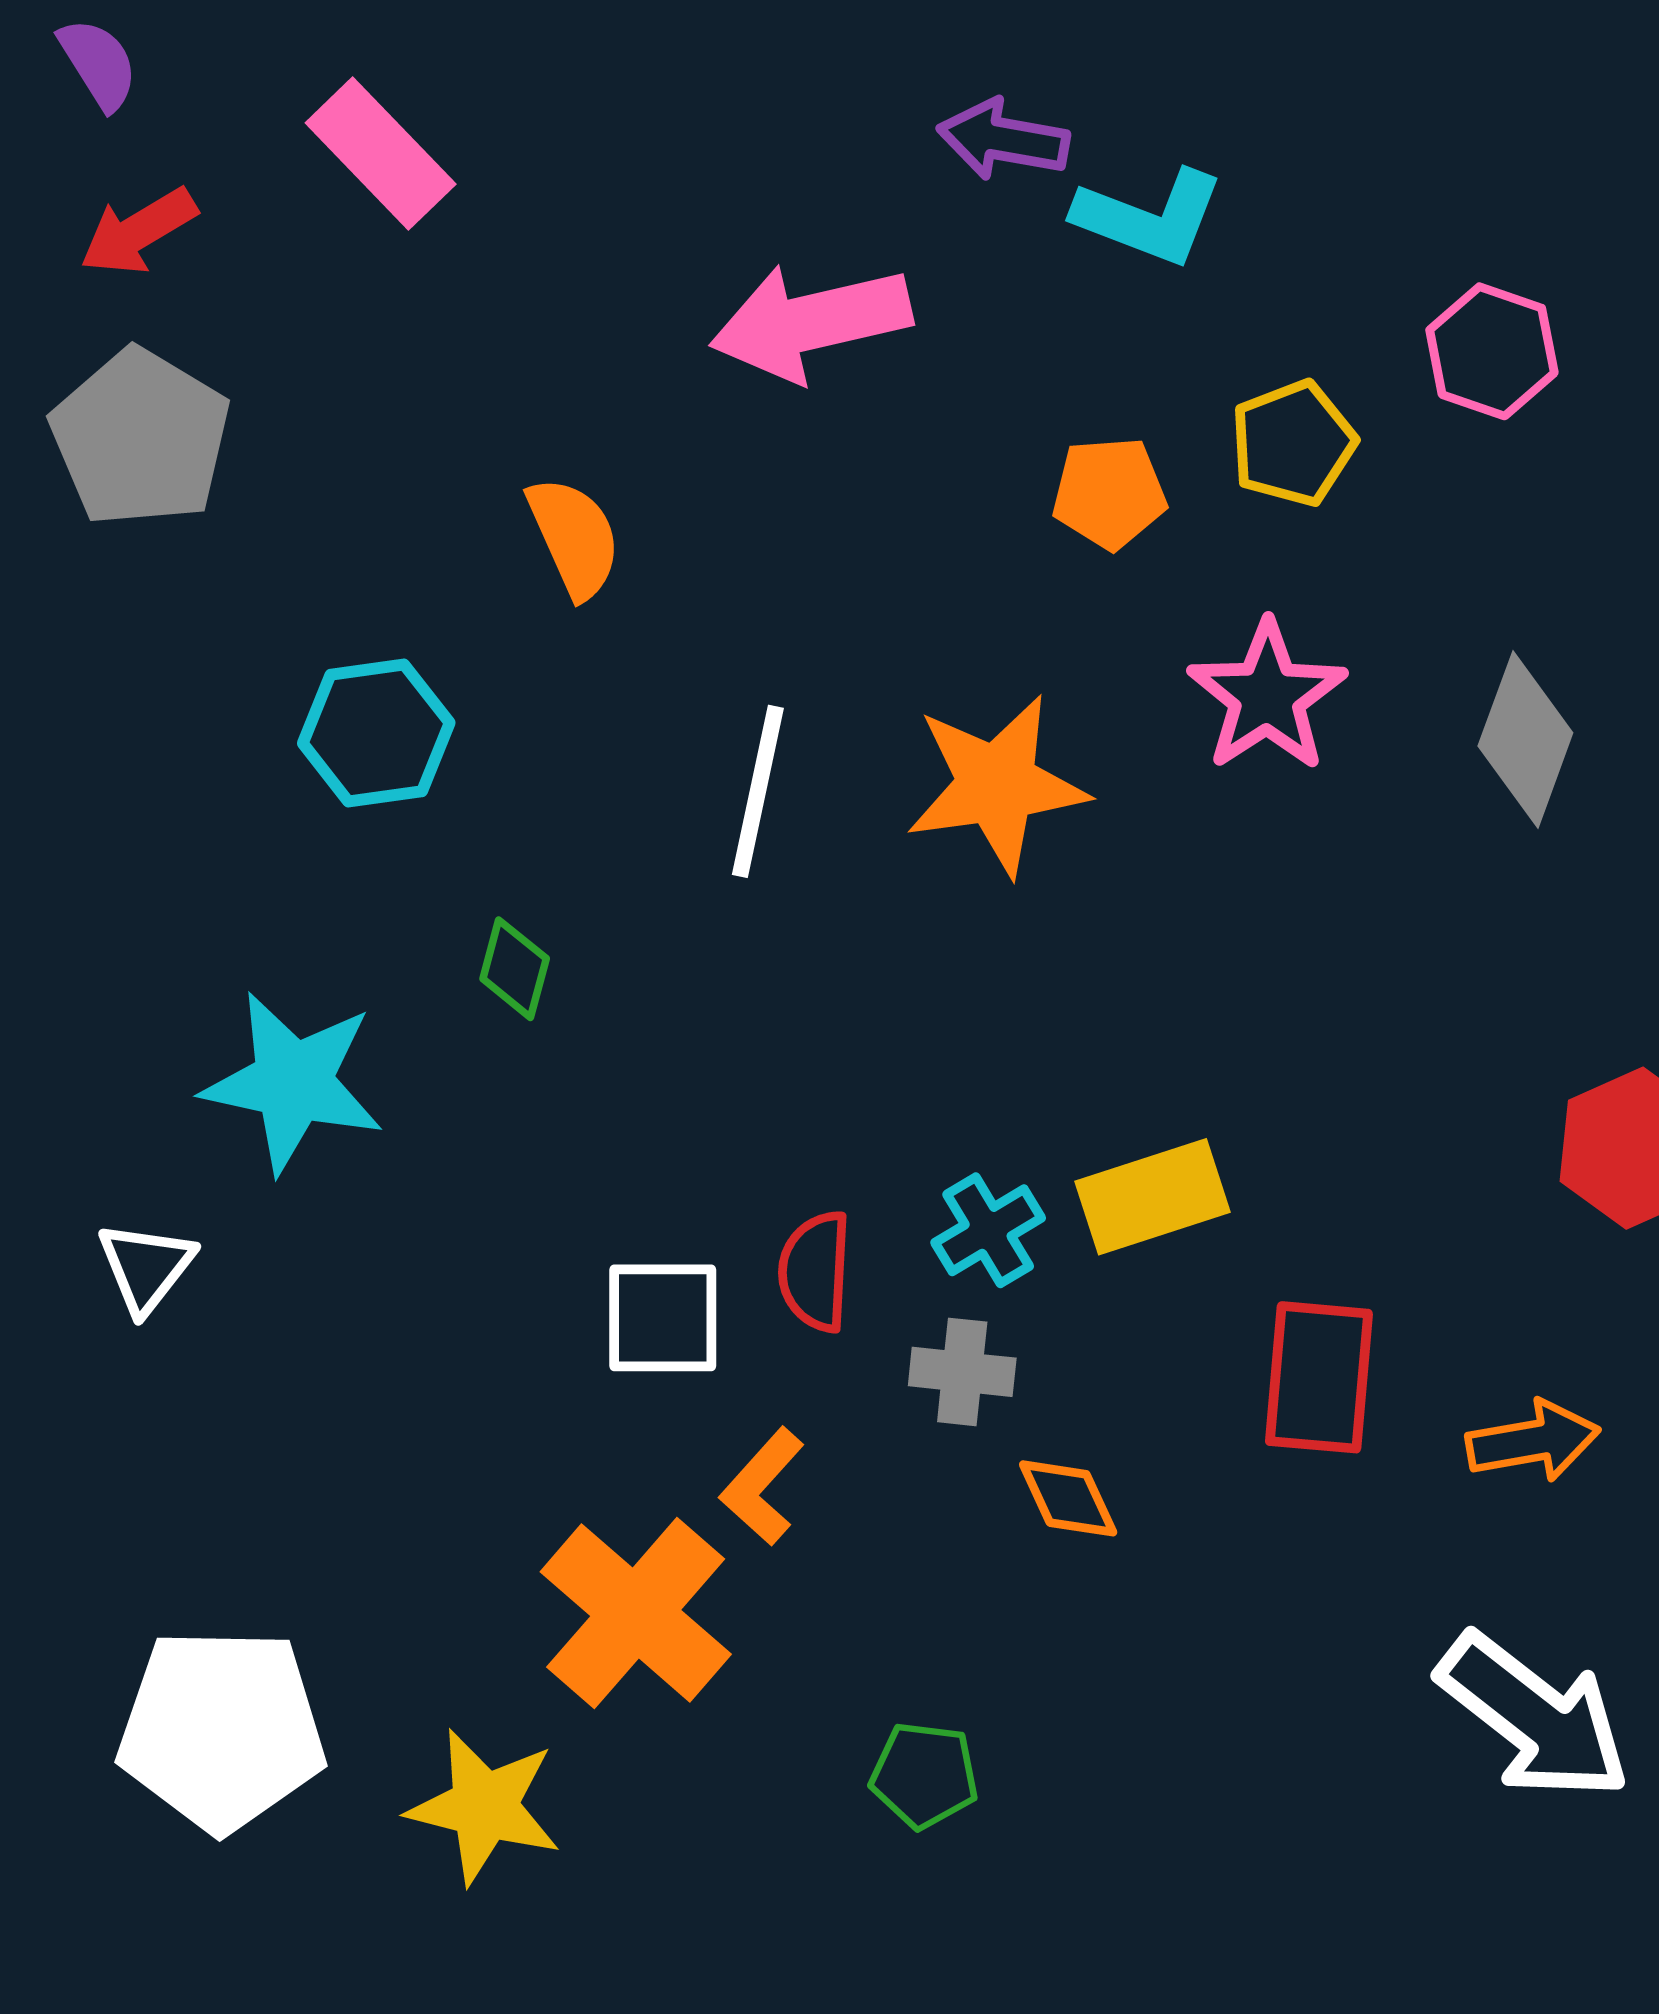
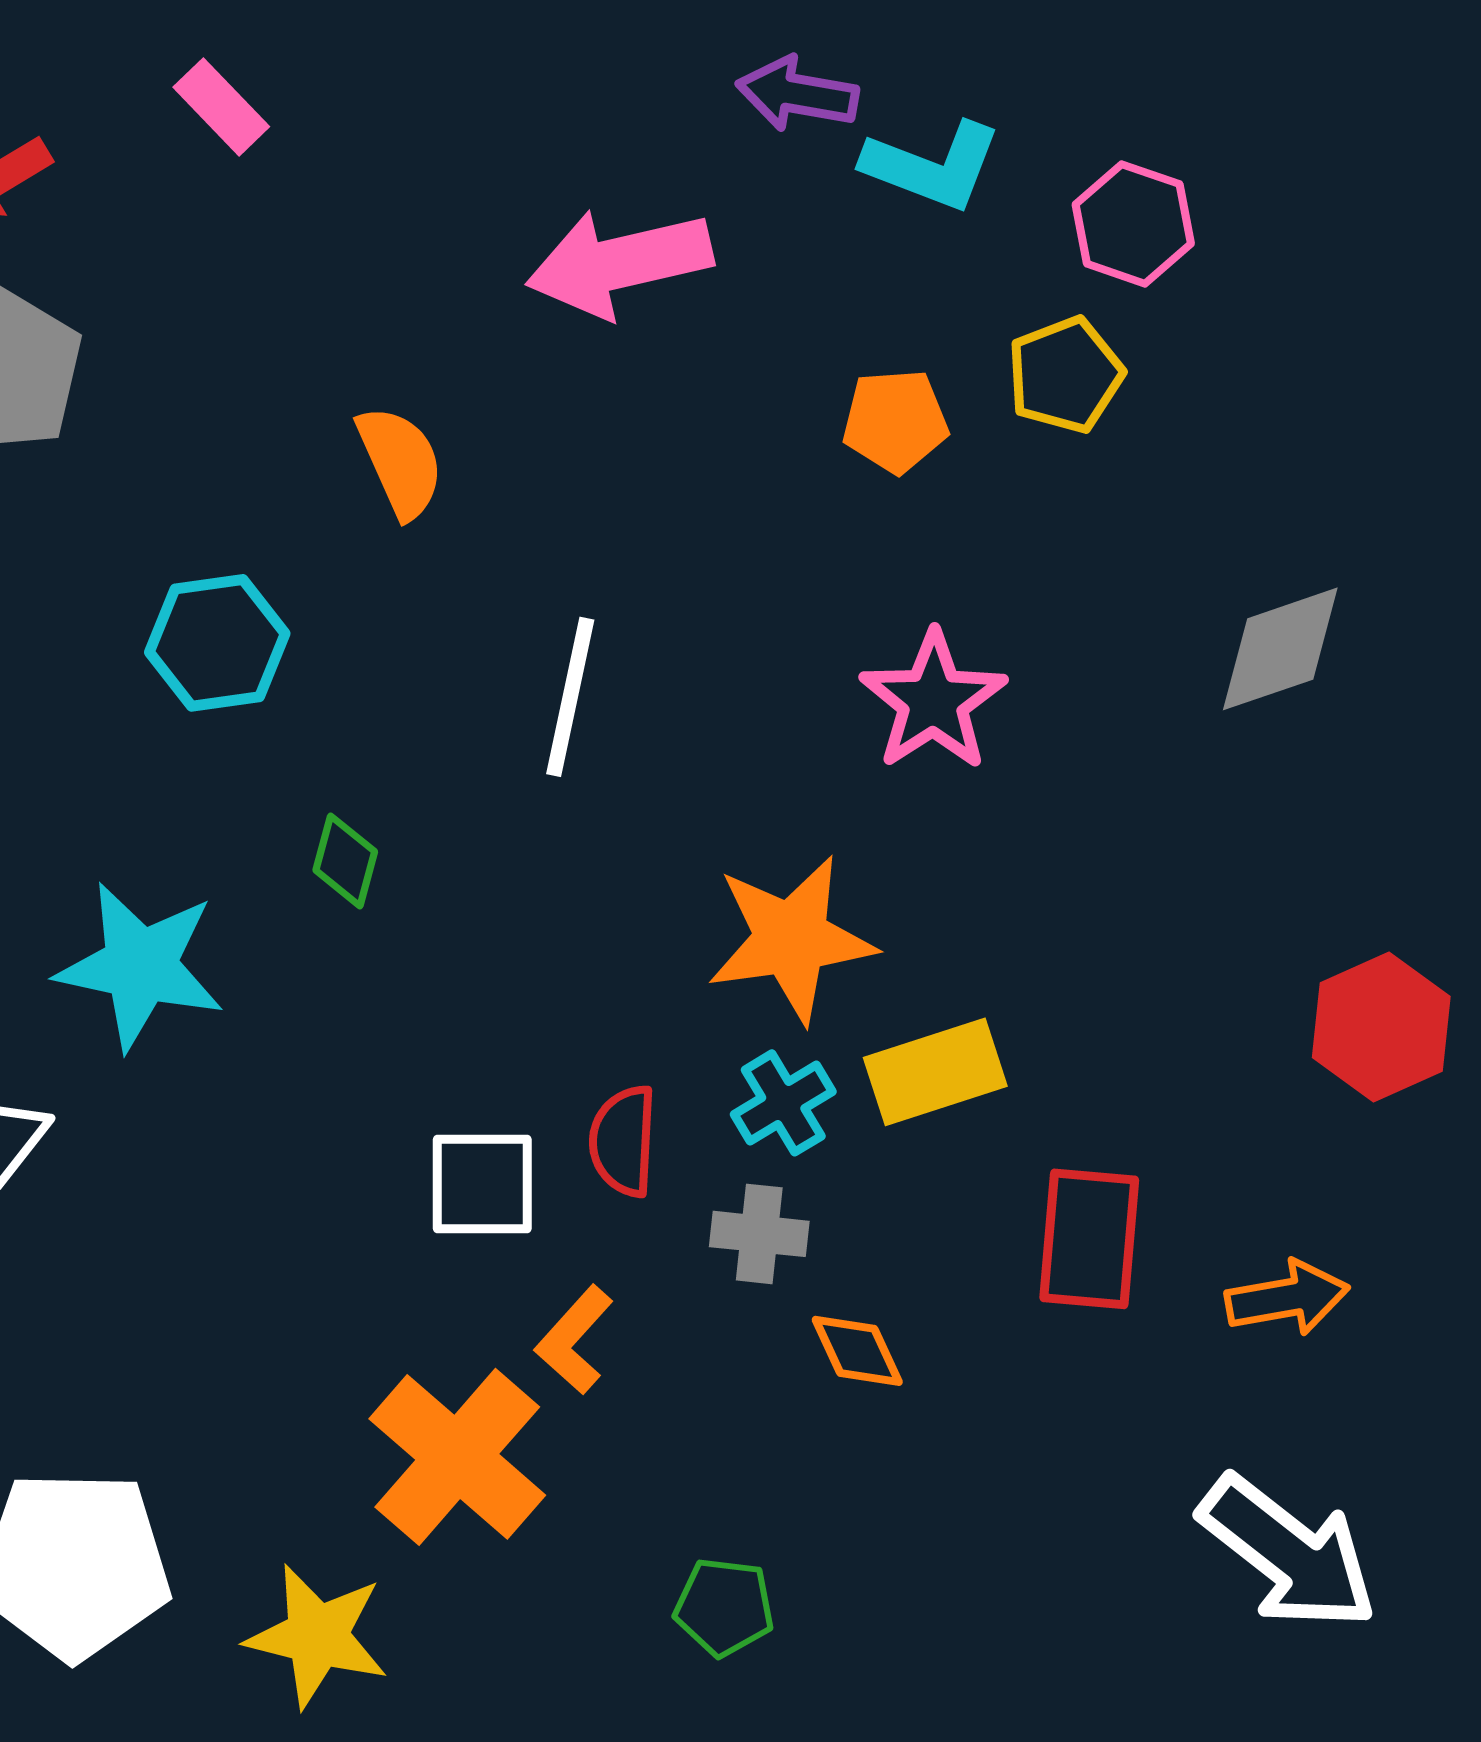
pink rectangle: (381, 154) -> (221, 107), size x0.7
pink hexagon: (1492, 351) -> (1133, 224), moved
pink star: (1267, 696) -> (933, 701), moved
gray diamond: (1525, 739) -> (1280, 649), turned 51
orange star: (997, 785) -> (791, 939), moved

